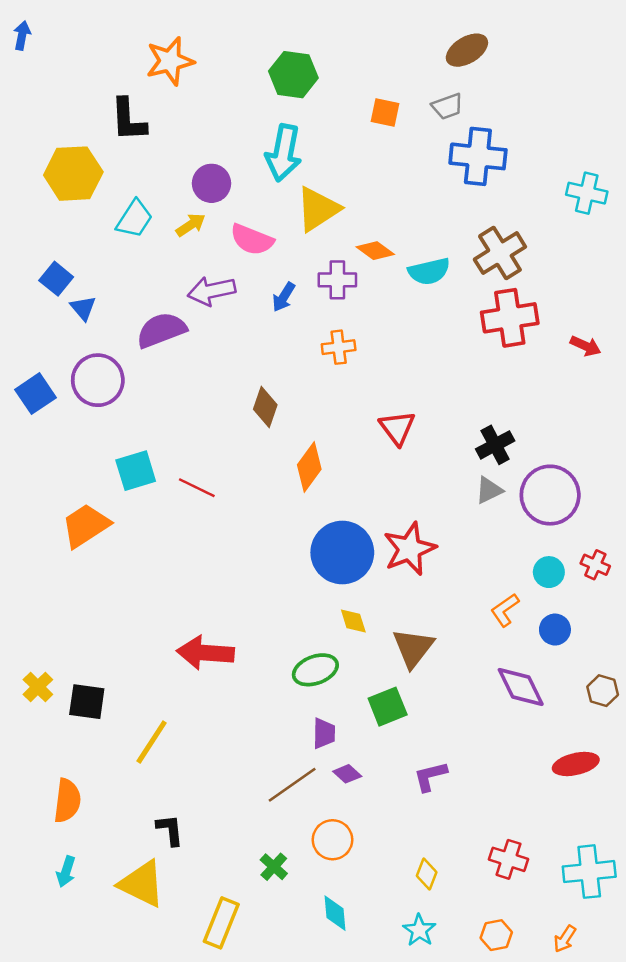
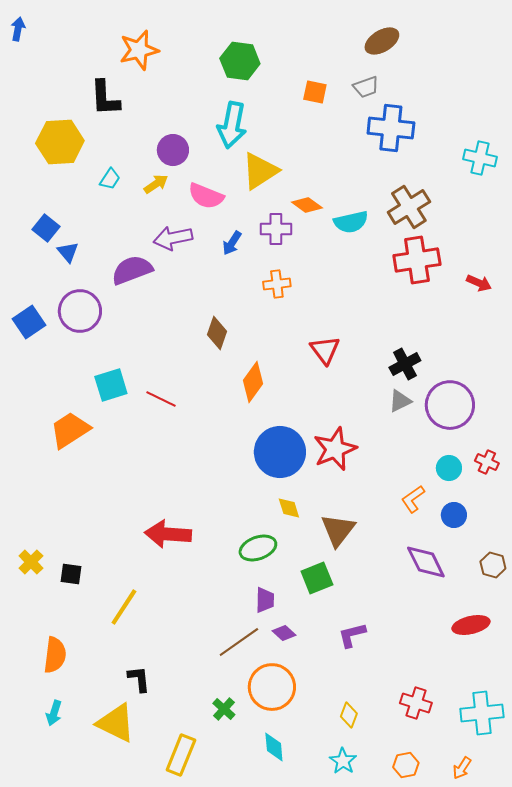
cyan trapezoid: (134, 219) -> (110, 179), size x0.7
black square: (87, 702) -> (71, 574), size x0.7
orange circle: (332, 840) -> (272, 687), size x1.4

